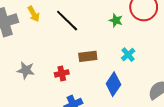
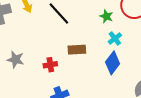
cyan cross: (128, 55) -> (115, 38), moved
blue diamond: (113, 84) -> (113, 63), moved

